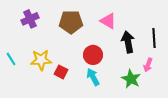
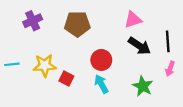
pink triangle: (108, 21) -> (133, 20), moved, turned -48
black arrow: (128, 42) -> (139, 46), turned 135
cyan line: (11, 59) -> (12, 64), turned -64
pink arrow: (148, 65) -> (170, 69), moved

